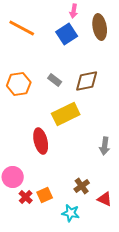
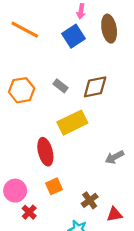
gray arrow: (105, 146) -> (114, 157), turned 54
orange square: (45, 195) -> (54, 186), moved
red triangle: (105, 199) -> (114, 214), turned -35

